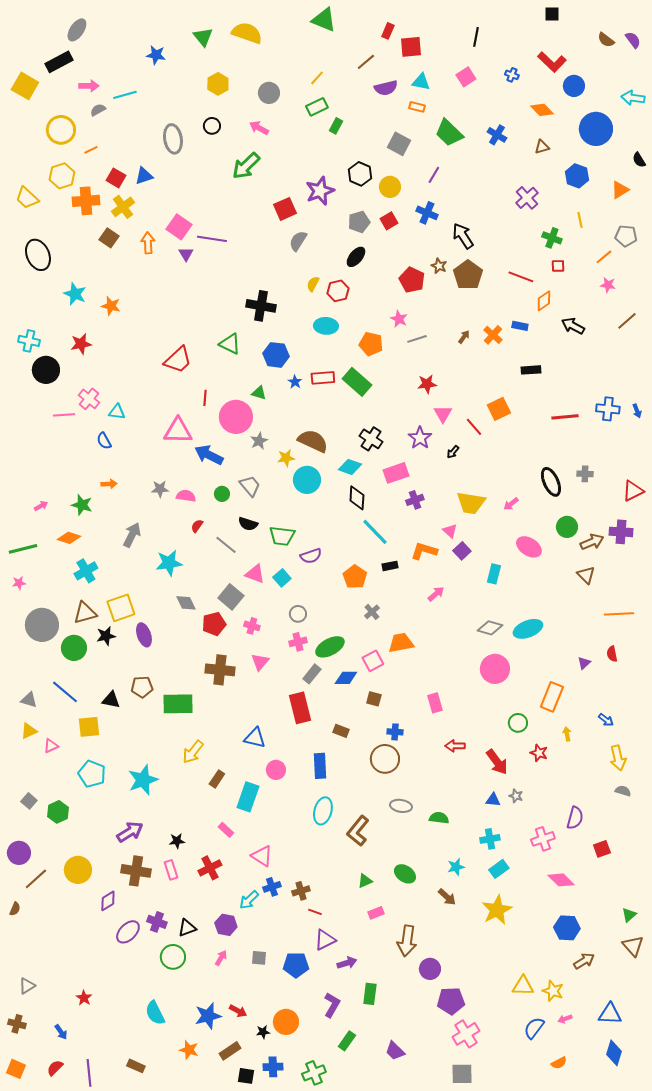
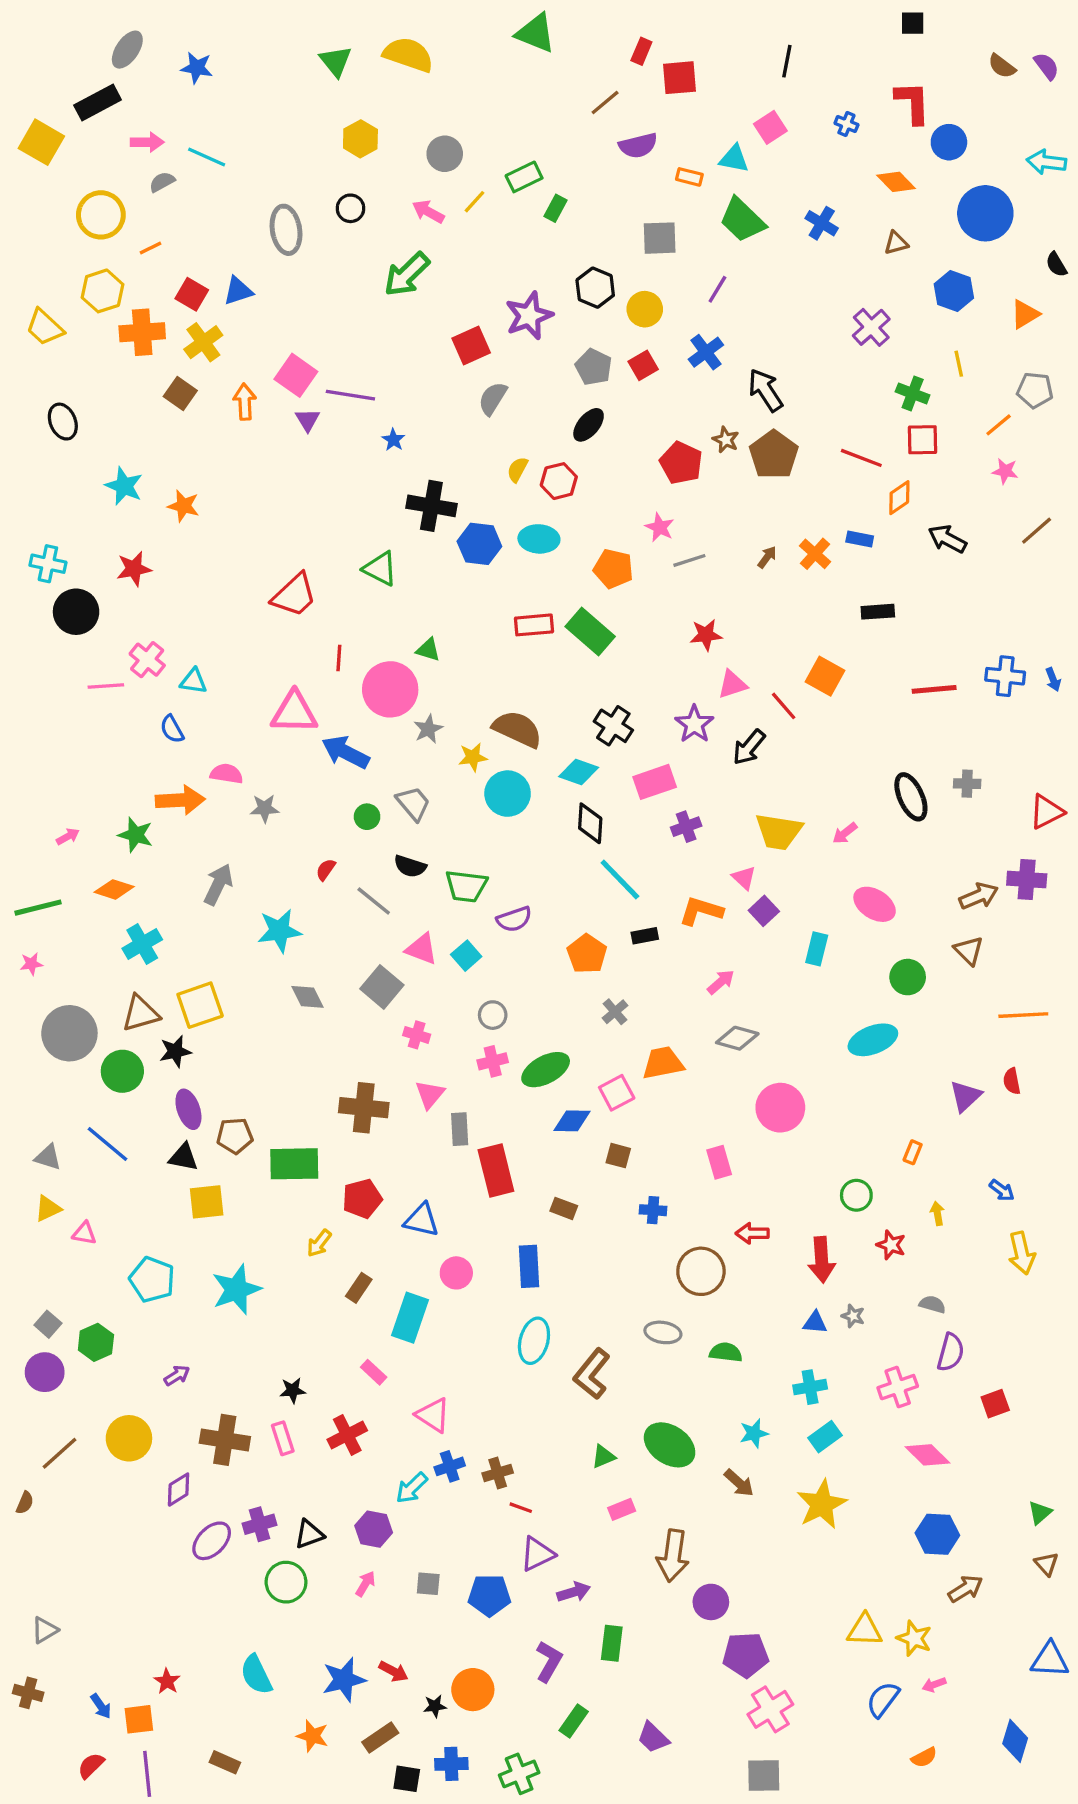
blue star: (156, 55) -> (197, 68), moved
red L-shape: (552, 62) -> (913, 102), turned -136
yellow line: (317, 78) -> (474, 202), moved
cyan triangle: (421, 82) -> (734, 159), moved
cyan line: (125, 95) -> (207, 157), turned 40
gray square: (399, 144) -> (660, 238), turned -30
blue cross: (427, 213) -> (706, 352), turned 30
gray pentagon: (359, 222) -> (594, 367), turned -30
black ellipse: (38, 255) -> (63, 422), size x0.7
red square: (558, 266) -> (922, 440), size x1.5
blue hexagon: (276, 355) -> (479, 544), moved
blue star: (295, 382) -> (393, 440), moved
orange square: (499, 409) -> (825, 676), turned -35
pink triangle: (443, 414) -> (732, 684), turned 42
black arrow: (453, 452) -> (749, 747), size x1.6
orange arrow: (109, 484) -> (180, 800), size x1.8
pink semicircle: (186, 496) -> (226, 774), moved
green circle: (567, 527) -> (908, 977), moved
red pentagon: (214, 624) -> (362, 1199), moved
gray diamond: (490, 628) -> (737, 1038), moved
purple ellipse: (144, 635) -> (188, 1109), moved
purple triangle: (584, 663) -> (965, 1096), size x1.5
pink circle: (495, 669) -> (780, 1108), moved
gray rectangle: (312, 674) -> (460, 1129), moved, turned -42
orange rectangle: (552, 697) -> (913, 1152), size x0.5
yellow square: (89, 727) -> (207, 1202), moved
pink triangle: (51, 746) -> (84, 1233), turned 35
yellow arrow: (193, 752) -> (319, 1243), size x0.7
brown circle: (385, 759) -> (701, 1271), moved
red arrow: (497, 762) -> (822, 1260), turned 32
gray semicircle: (623, 791) -> (932, 1304), moved
purple arrow: (130, 832) -> (177, 1375), moved, size x0.6
purple circle: (19, 853) -> (45, 1372), moved
green ellipse: (405, 874) -> (670, 1445), size x1.4
purple cross: (157, 922) -> (260, 1524), turned -36
brown triangle: (633, 946) -> (1046, 1564), size x0.7
red star: (84, 998) -> (167, 1681), moved
blue triangle: (610, 1014) -> (1050, 1660), moved
orange square: (16, 1069) -> (139, 1719), moved, turned -30

